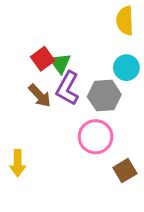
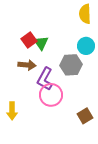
purple L-shape: (68, 88) -> (45, 79), moved
brown arrow: (40, 96) -> (27, 65), turned -42
pink circle: (96, 137) -> (51, 95), moved

